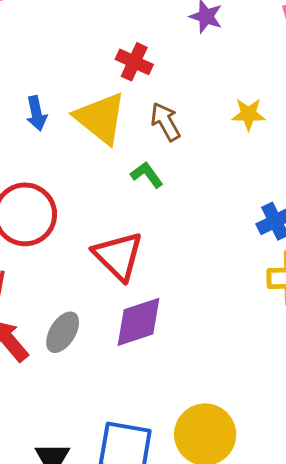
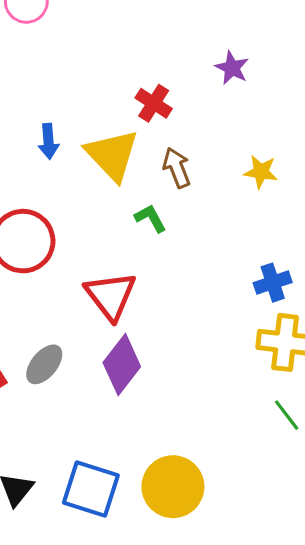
purple diamond: (139, 322) -> (122, 365), turned -42

